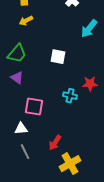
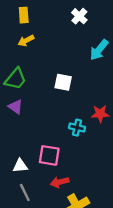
pink square: (34, 107) -> (49, 155), moved
red arrow: (55, 143) -> (60, 182), turned 42

